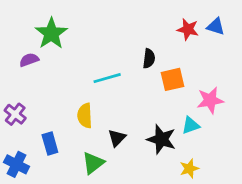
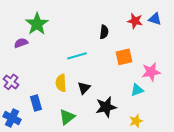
black semicircle: (149, 59) -> (104, 32), moved
black triangle: (117, 138) -> (84, 88), moved
black star: (161, 139) -> (106, 107), moved, turned -30

